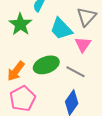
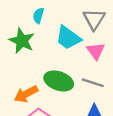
green ellipse: (46, 65) -> (59, 81), turned 50
orange arrow: (16, 71) -> (26, 94), turned 35

